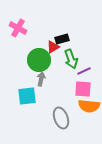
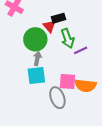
red triangle: (53, 47) -> (49, 26), turned -40
pink square: (83, 89) -> (68, 82), moved
cyan square: (27, 96) -> (36, 76), moved

